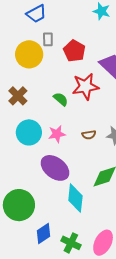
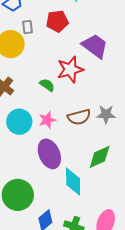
red pentagon: (74, 51) -> (57, 21), moved, turned -30
brown semicircle: (89, 135) -> (79, 117), size x1.6
purple ellipse: (55, 168) -> (49, 154), turned 36

